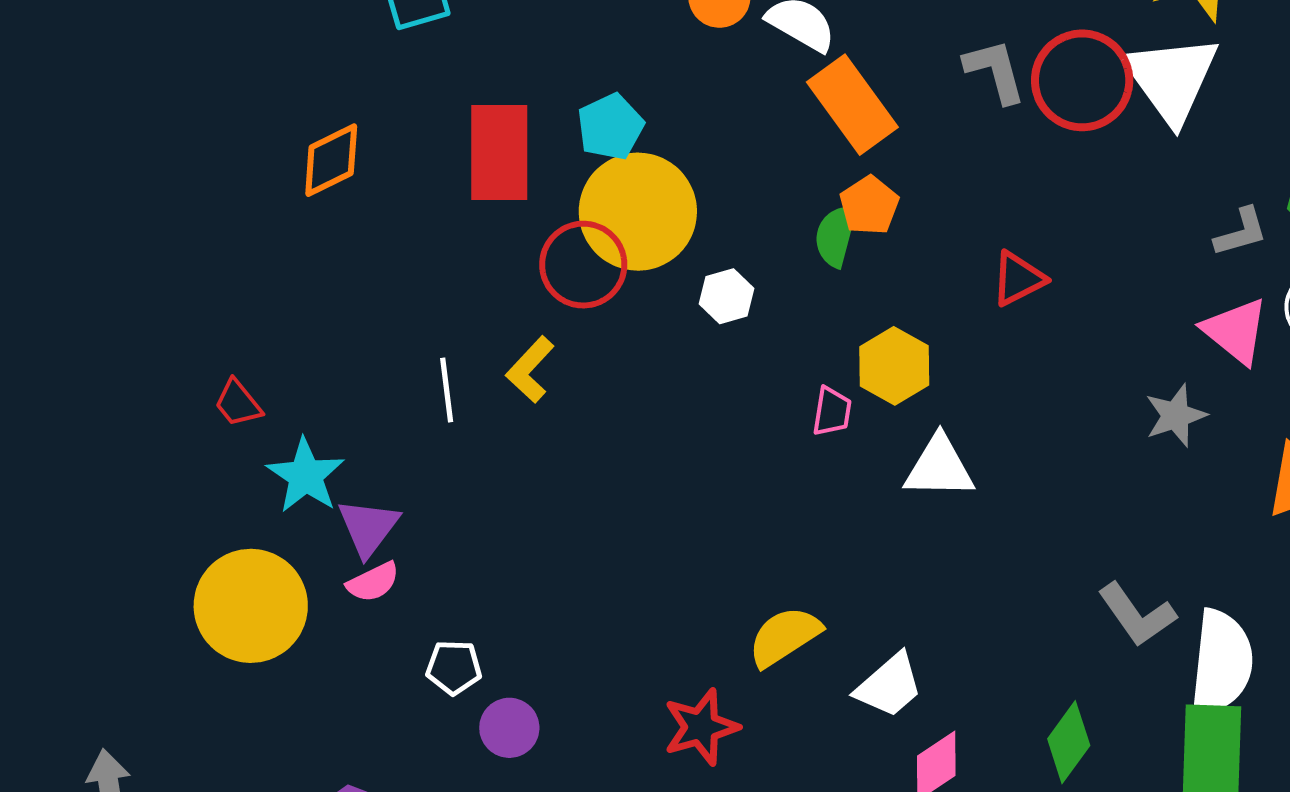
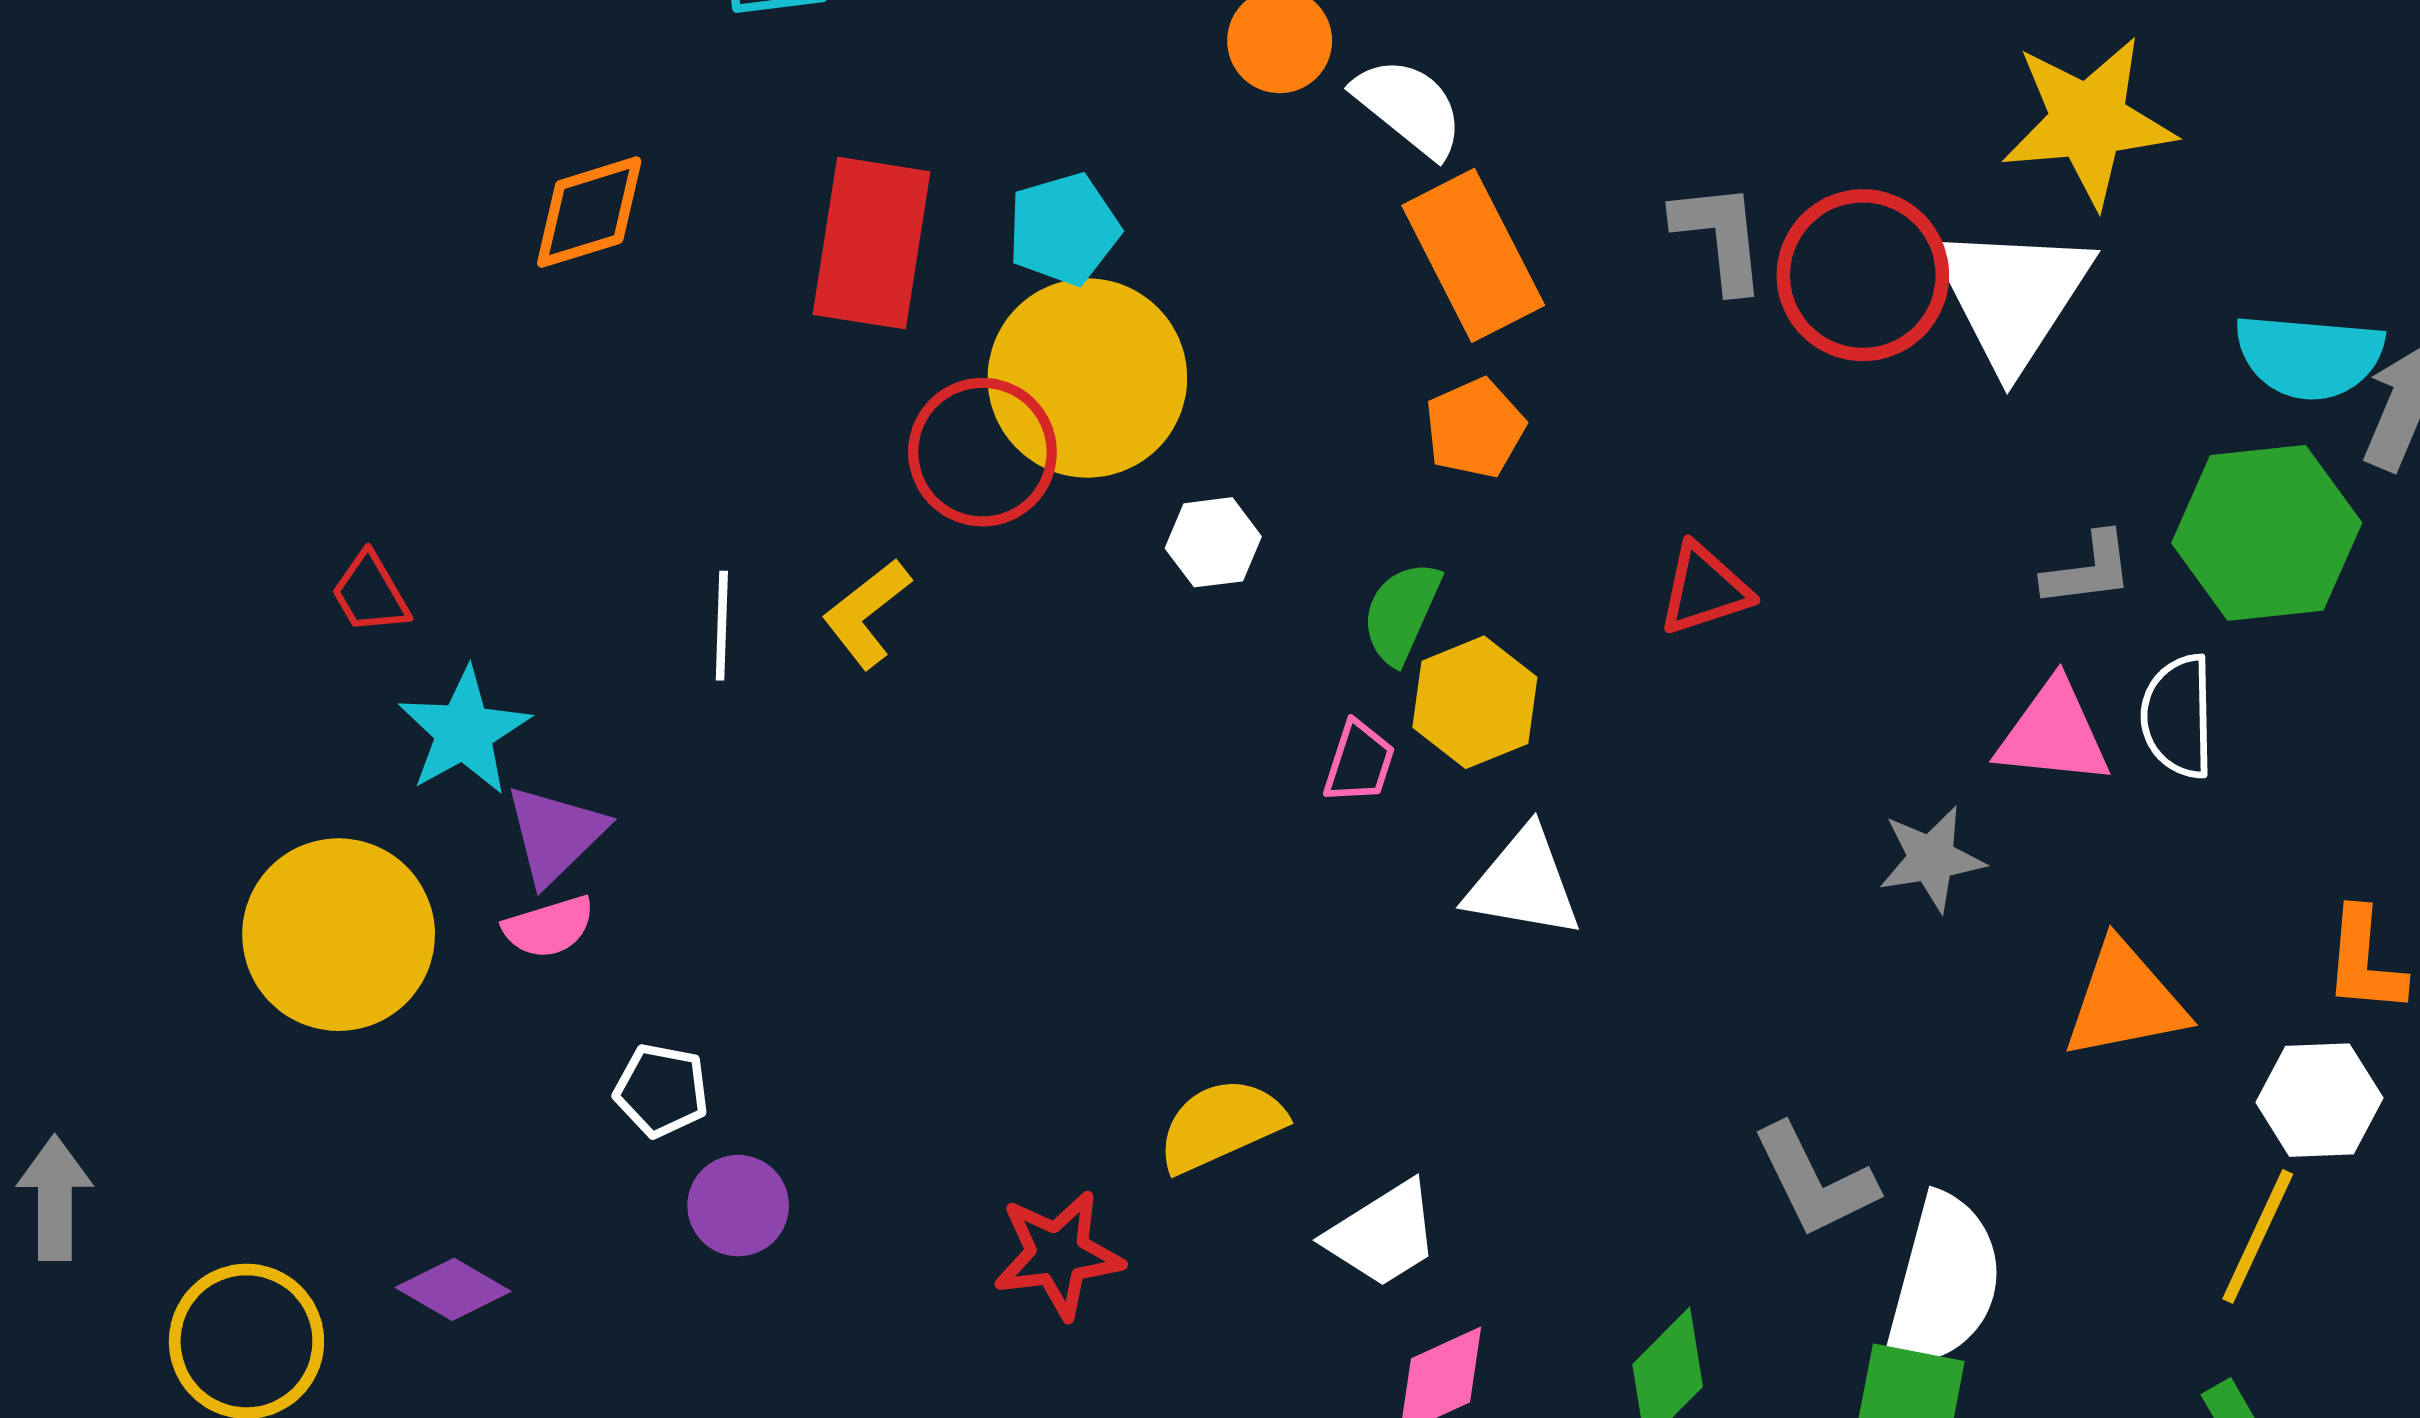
green semicircle: (836, 235) -> (1401, 613), moved
pink triangle: (1236, 331) -> (2053, 733), turned -42

